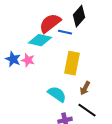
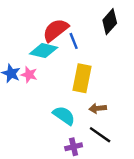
black diamond: (79, 16) -> (110, 22), moved
blue line: (65, 32) -> (74, 41), turned 56
brown arrow: (85, 88) -> (98, 108), turned 56

